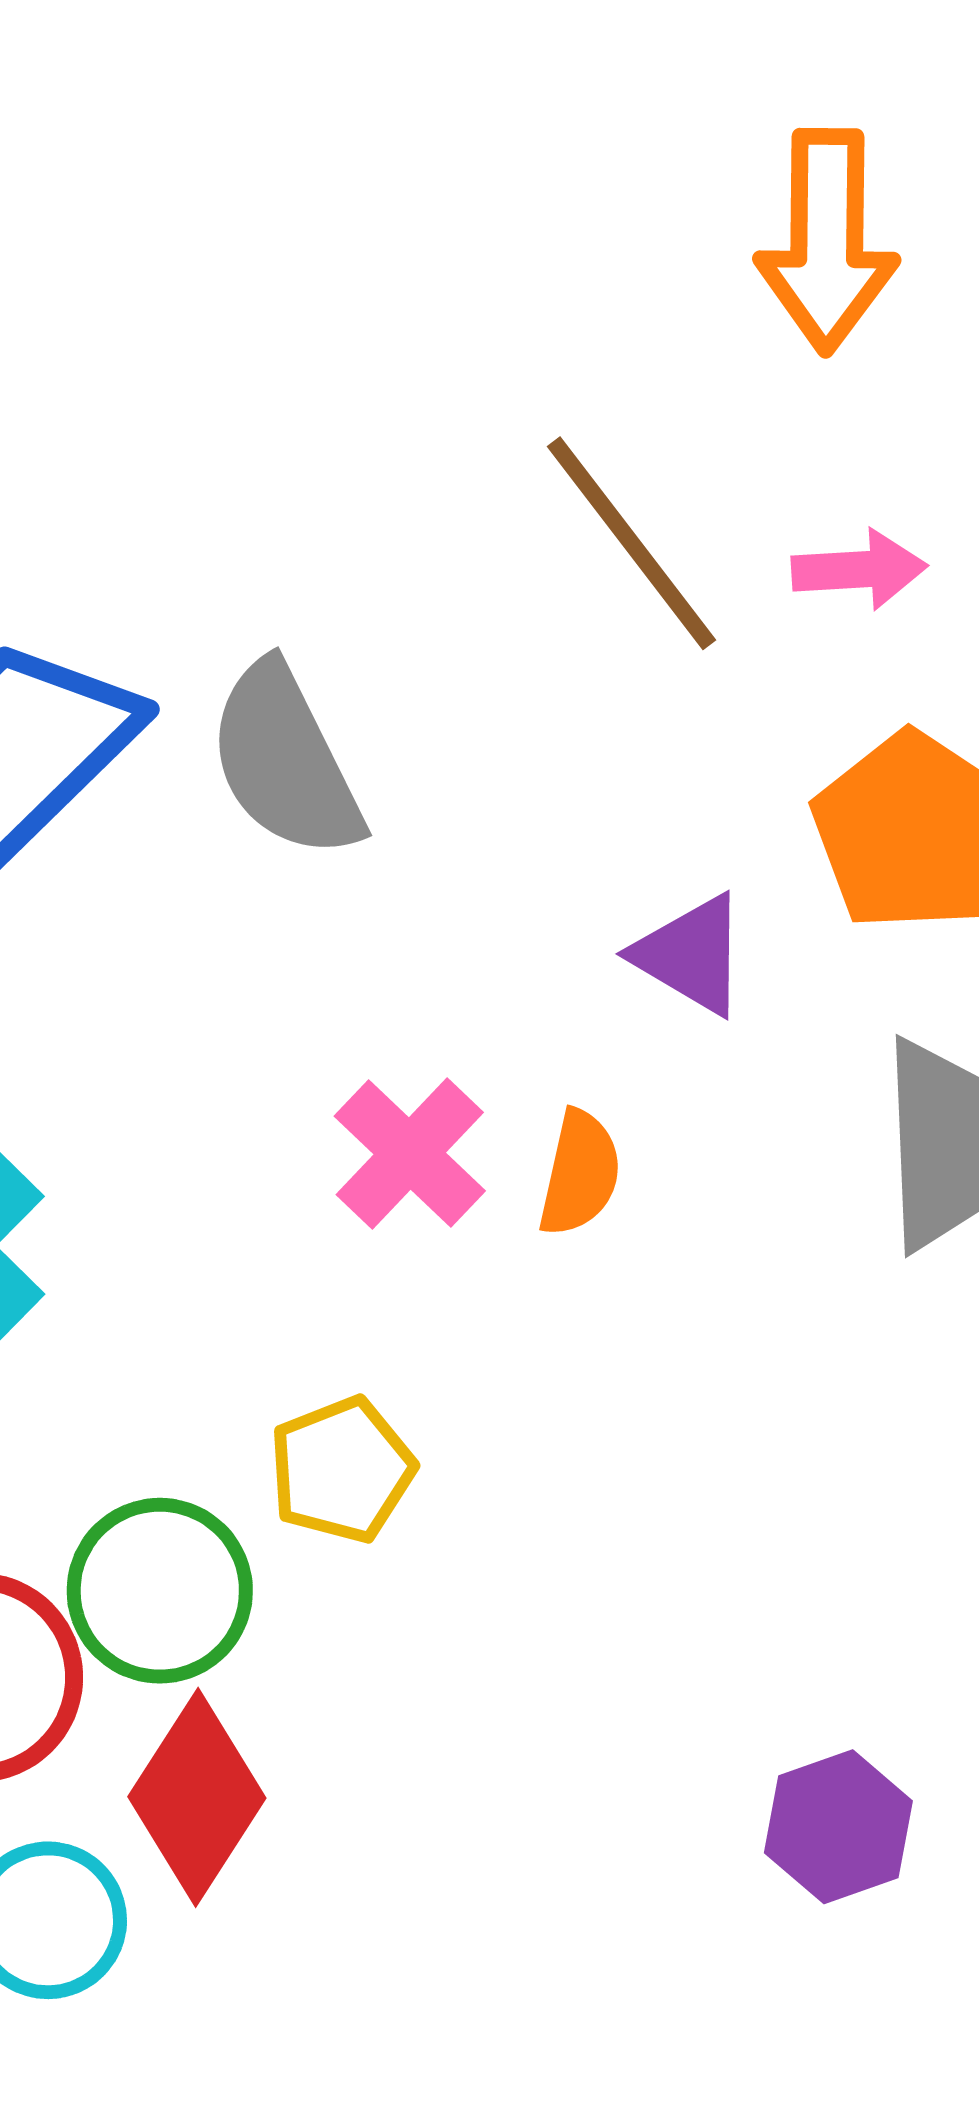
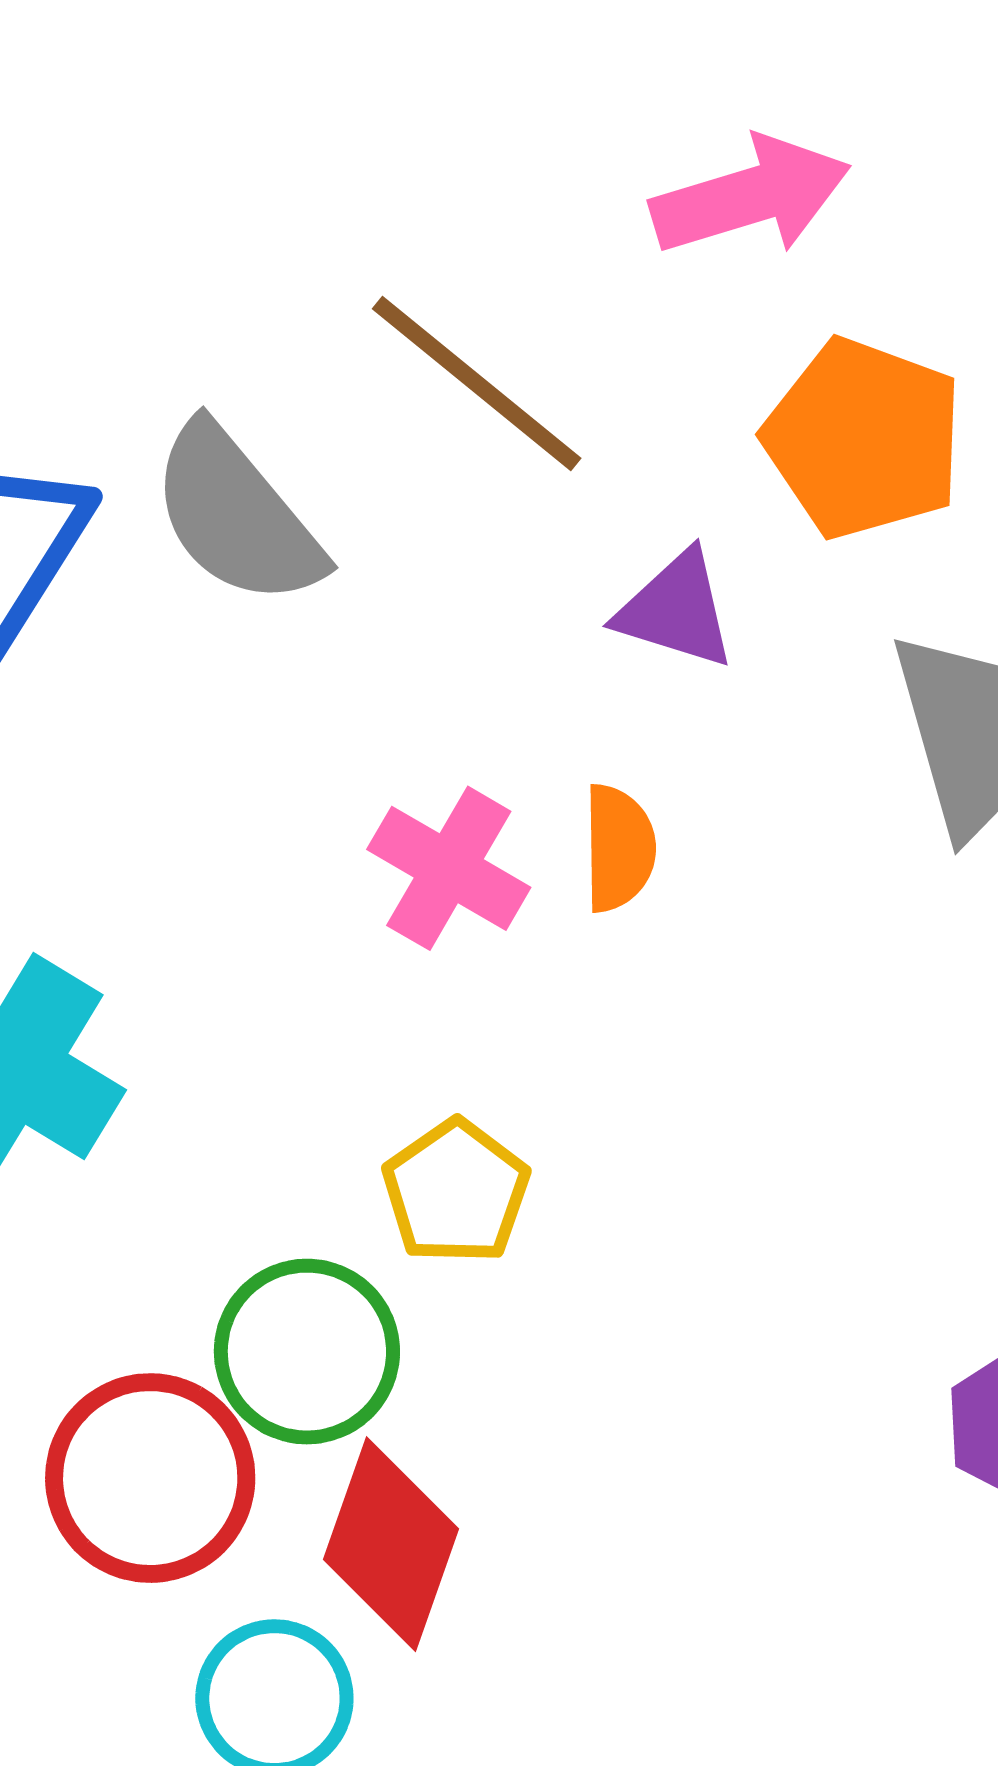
brown line: (631, 543) -> (477, 384), moved
pink arrow: (859, 570) -> (751, 196), size x1.5

